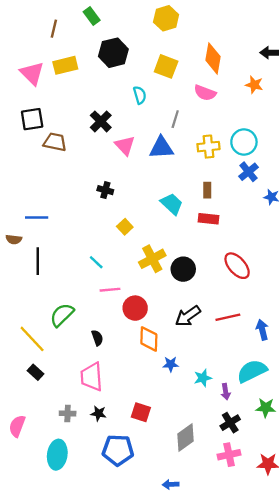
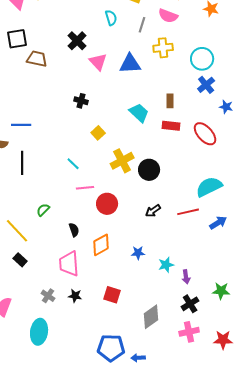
gray line: (175, 119) -> (142, 25), moved
yellow cross: (208, 147) -> (163, 48), moved
red ellipse: (237, 266) -> (205, 134), moved
green semicircle: (62, 315) -> (43, 210), size x0.6
black arrow: (188, 316) -> (153, 211), size x0.7
blue arrow: (262, 330) -> (218, 223), turned 72
orange diamond: (149, 339) -> (101, 245), moved, turned 60
cyan semicircle: (252, 371) -> (209, 187), moved
gray cross: (68, 413) -> (48, 296), turned 32
blue pentagon: (118, 450) -> (111, 348), moved

